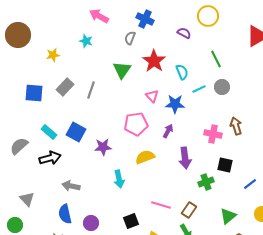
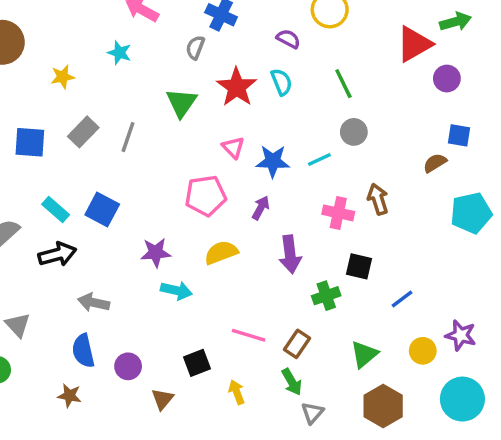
cyan semicircle: (182, 72) -> (281, 82), moved
cyan line: (199, 89) -> (319, 160), moved
purple star: (103, 147) -> (156, 253), moved
cyan arrow: (119, 179) -> (176, 290), turned -66

